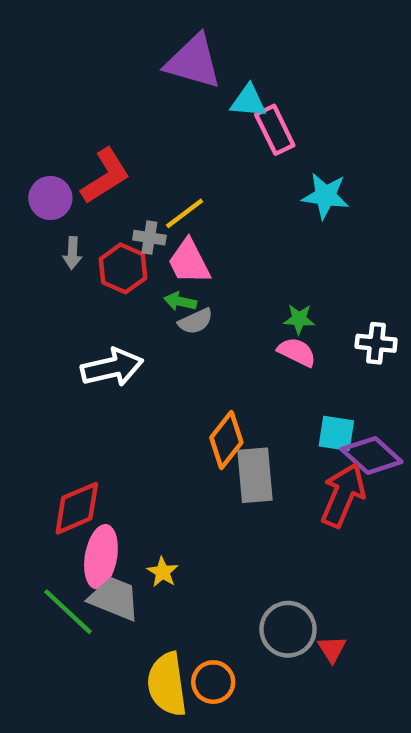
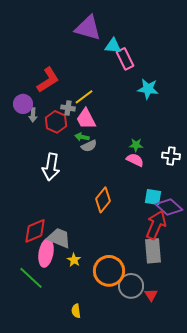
purple circle: (50, 198) -> (23, 104), moved
white arrow: (112, 367) -> (51, 167), turned 112
gray rectangle: (255, 475) -> (153, 251), moved
gray trapezoid: (114, 598) -> (59, 238), moved
orange circle: (213, 682) -> (109, 271), moved, size x1.6
yellow semicircle: (167, 684) -> (76, 311), size x0.5

